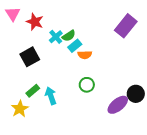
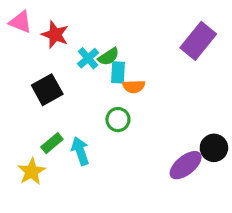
pink triangle: (13, 14) -> (20, 22), turned -35
cyan rectangle: (75, 46) -> (118, 72), turned -48
green circle: (87, 85) -> (118, 120), moved

